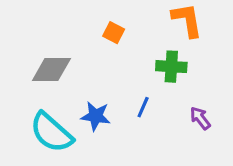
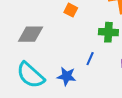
blue star: (96, 116) -> (67, 76), moved

